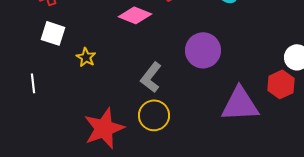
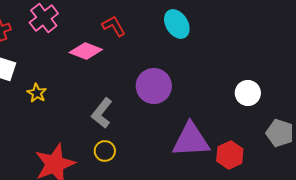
red hexagon: (281, 84) -> (230, 155), moved
yellow circle: (154, 115) -> (105, 151), size x0.7

